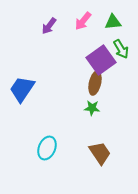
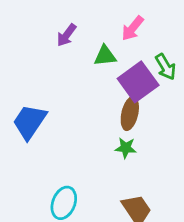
pink arrow: (83, 21) -> (133, 28), moved
green triangle: (113, 22) -> (105, 56), moved

